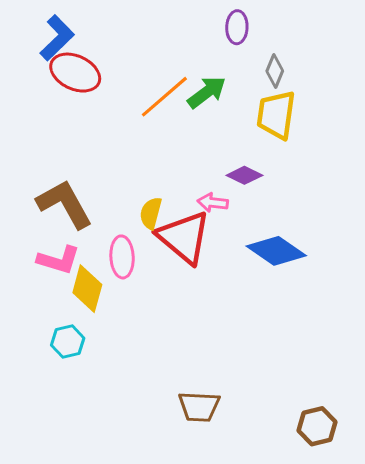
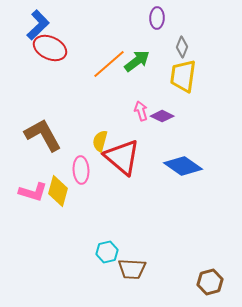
pink arrow: (213, 203) -> (141, 111), moved, turned 66
pink L-shape: (59, 260) -> (33, 192), moved
cyan hexagon: (68, 342) -> (107, 252), moved

